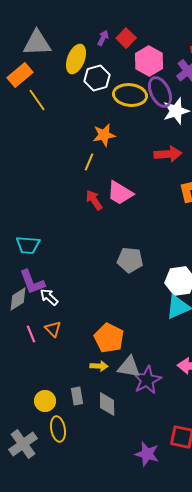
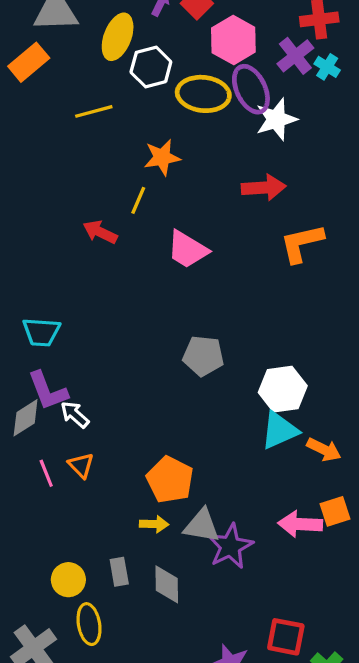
yellow line: (37, 100) -> (94, 111), moved, turned -70
red arrow: (94, 200) -> (100, 232), moved, turned -30

